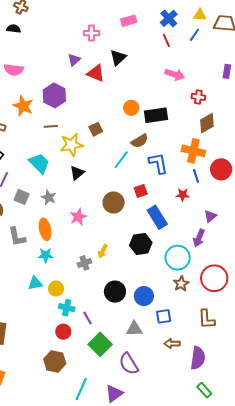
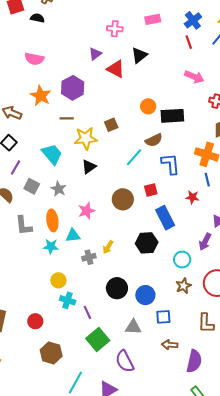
cyan circle: (178, 258) -> (182, 260), size x0.7
cyan triangle: (35, 283) -> (73, 236), moved
red circle: (63, 332) -> (35, 321), moved

